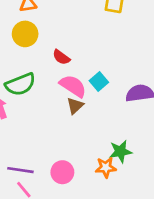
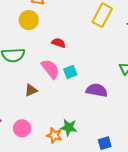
red semicircle: (61, 57) -> (59, 43), moved, turned 144
brown triangle: (75, 106) -> (31, 90), moved

